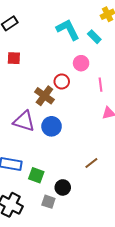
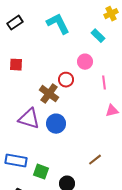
cyan L-shape: (68, 30) -> (58, 24), moved
red square: (14, 58) -> (16, 65), moved

